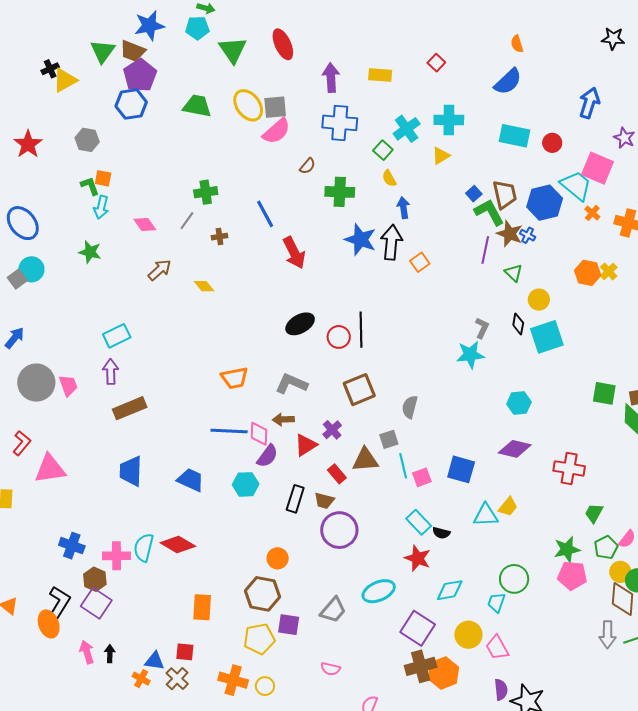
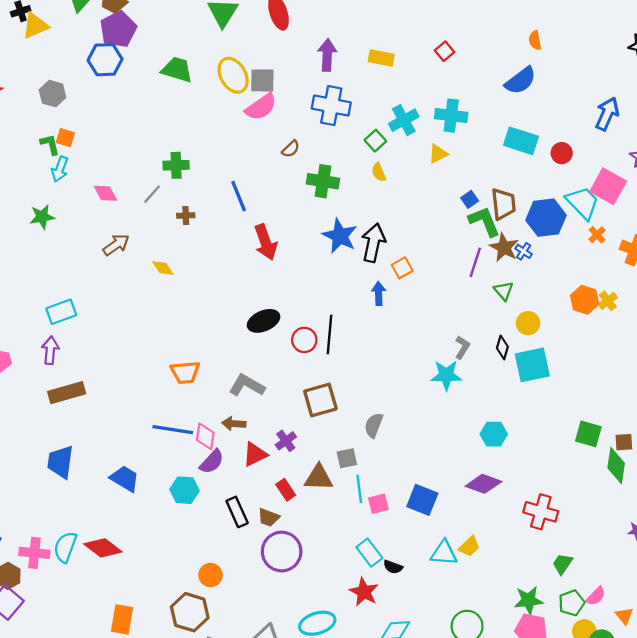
blue arrow: (403, 208) -> (379, 293), moved
green star: (90, 252) -> (42, 217), turned -30
black rectangle: (295, 499) -> (237, 512), turned -48

